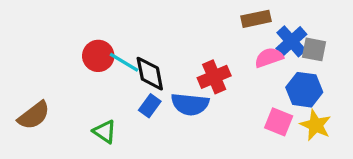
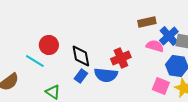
pink semicircle: (269, 57) -> (155, 46), turned 36
cyan line: (124, 62) -> (35, 61), moved

